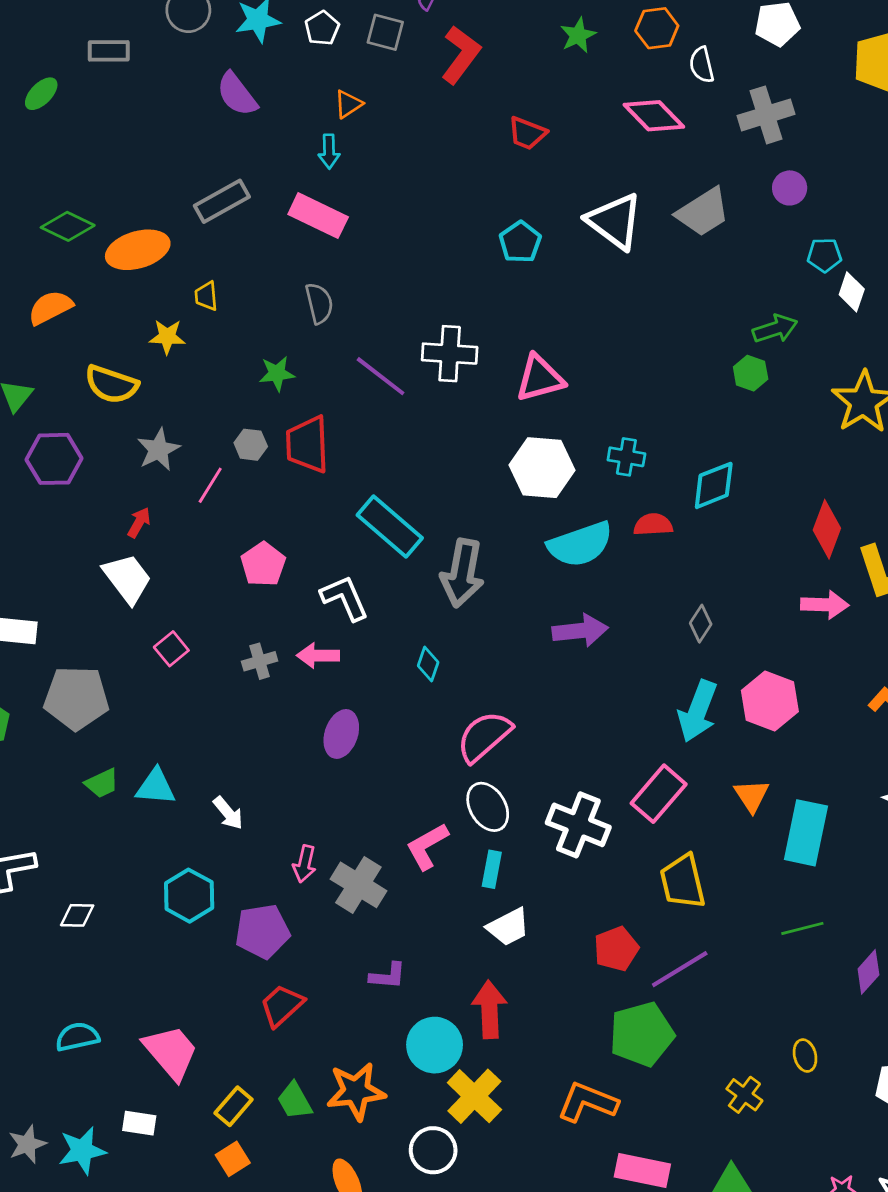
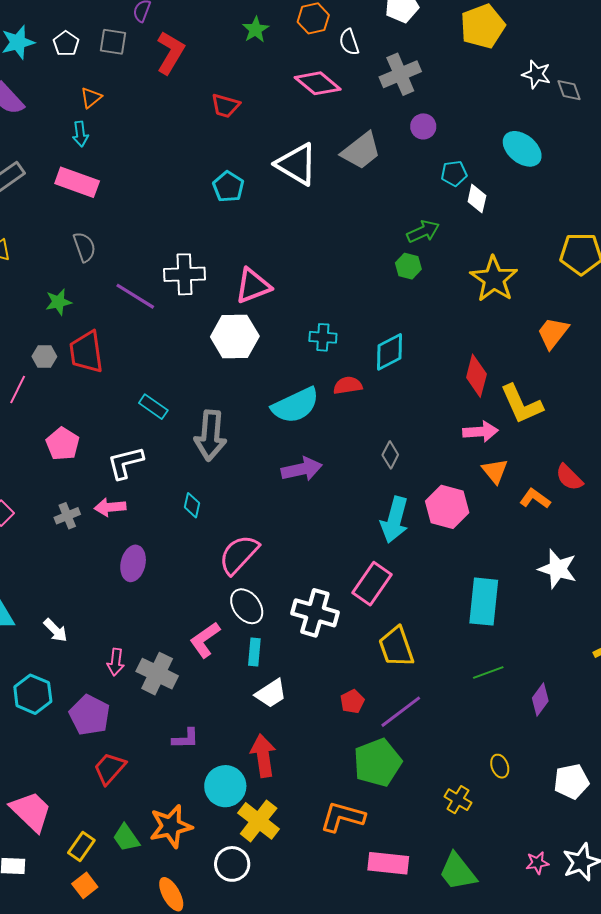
white hexagon: (542, 468) -> (235, 337), moved
cyan rectangle: (390, 527) -> (153, 407), size x0.6
white L-shape: (345, 598) -> (125, 463), turned -75
orange triangle: (752, 796) -> (495, 471), moved
purple pentagon: (262, 931) -> (90, 715), turned -30
red pentagon: (616, 949) -> (352, 701), size x0.7

